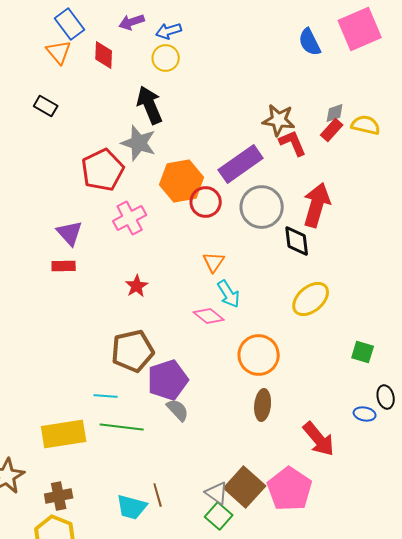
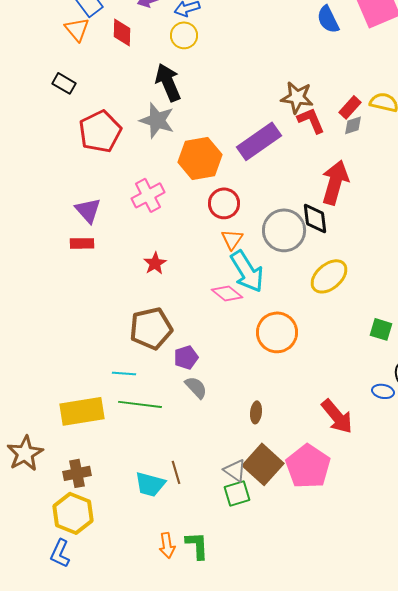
gray diamond: (335, 113) -> (353, 125), moved
red pentagon: (103, 170) -> (100, 131), moved
red circle: (206, 202) -> (224, 203), moved
gray circle: (262, 207) -> (284, 230), moved
cyan arrow: (229, 294) -> (247, 271), size x1.5
purple pentagon: (168, 380) -> (186, 357), size x0.6
brown ellipse: (263, 405) -> (256, 412), moved, size x0.7
green square: (219, 516) -> (237, 493), turned 32

